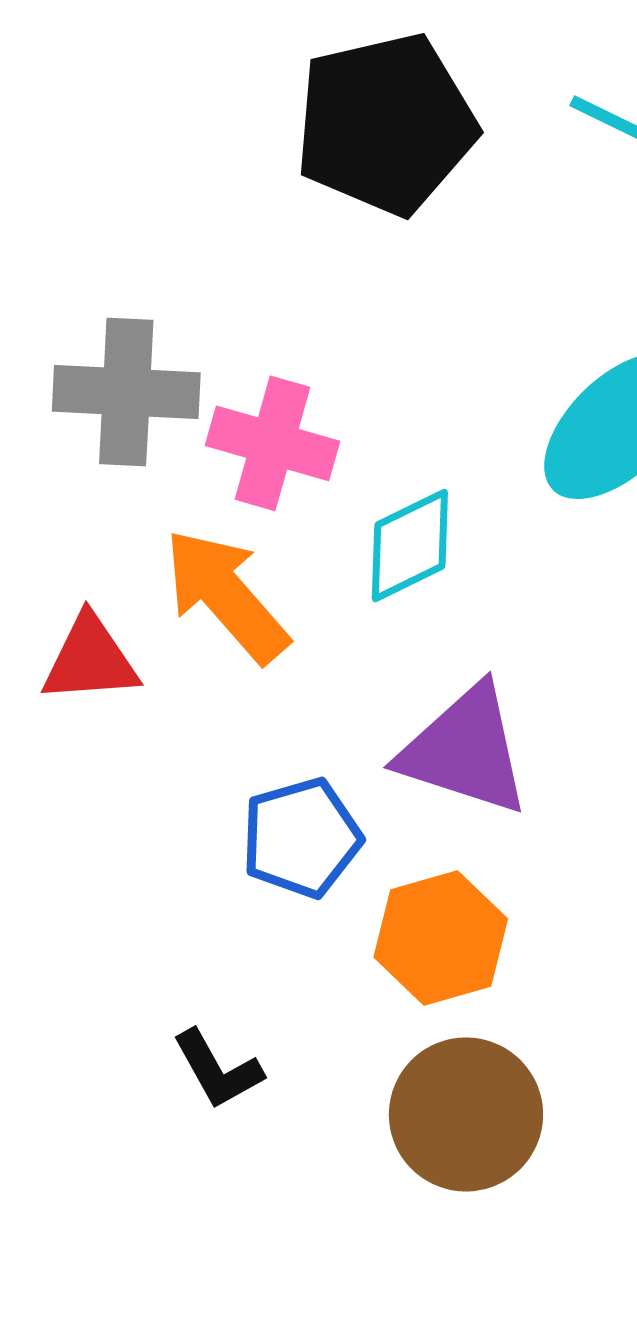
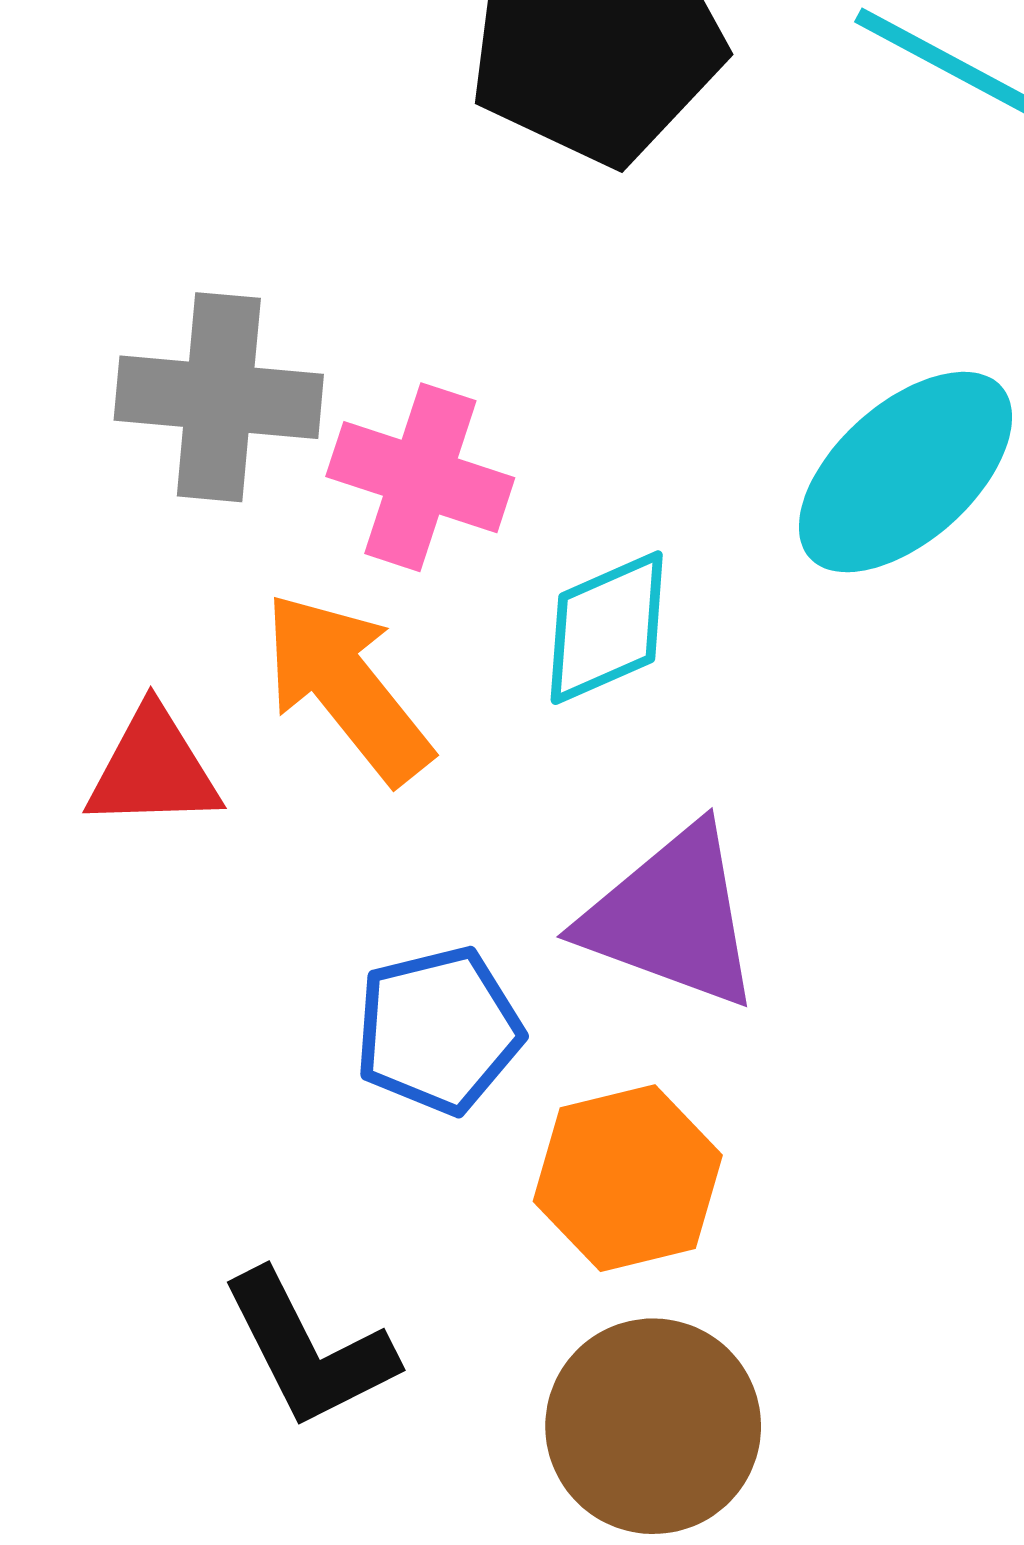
black L-shape: (218, 1070) -> (309, 1350), size x1.4

